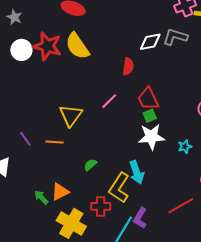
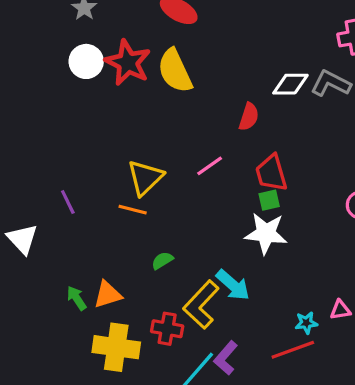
orange line: (55, 142) -> (133, 210), moved
cyan star: (185, 147) -> (306, 323), moved
cyan arrow: (137, 172) -> (233, 285), turned -40
yellow cross: (71, 223) -> (116, 347), turned -32

